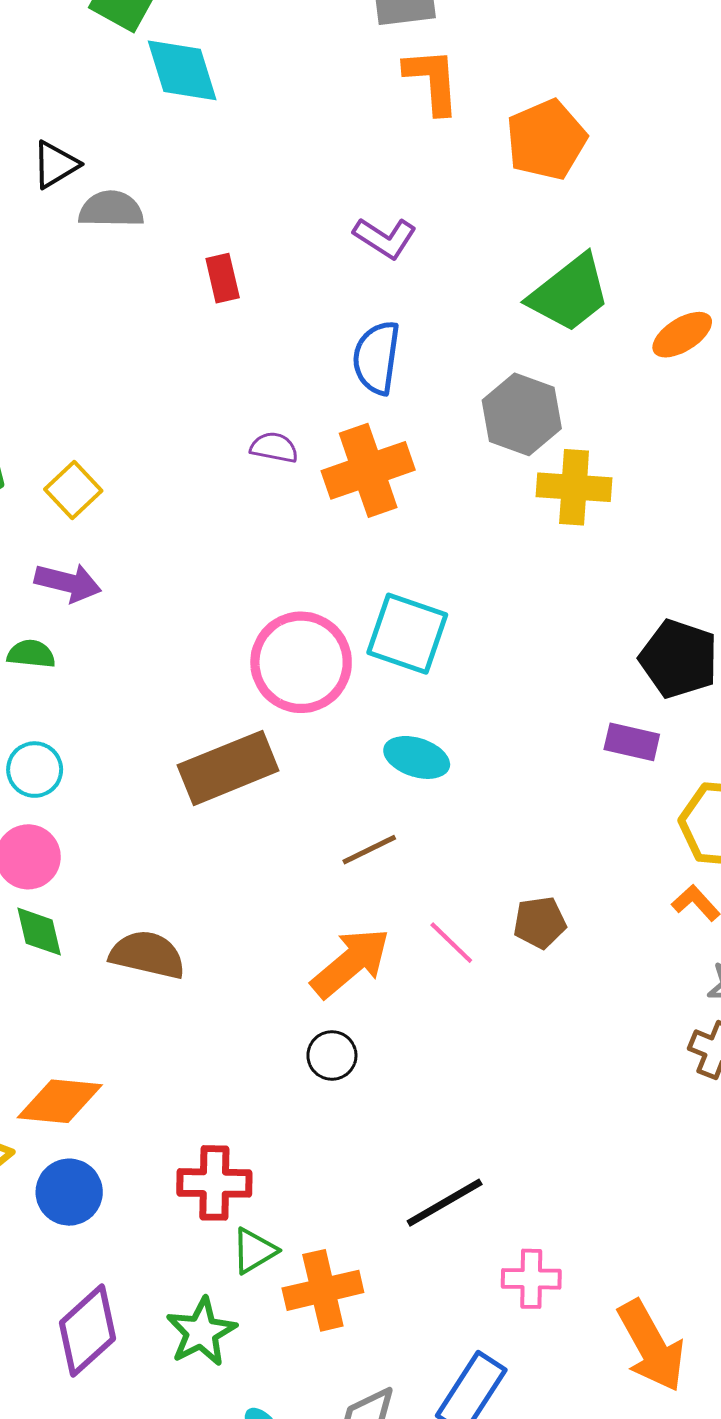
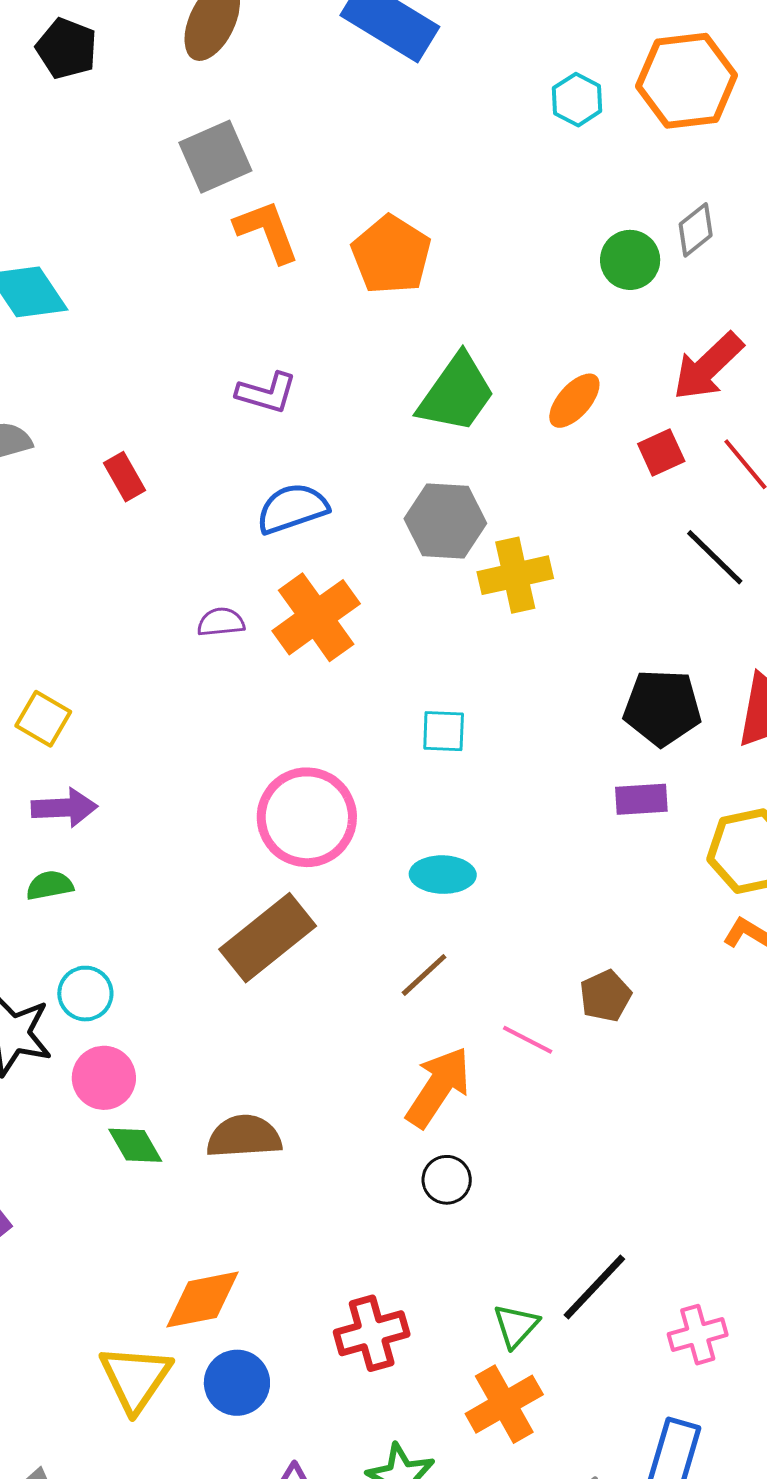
blue semicircle: (377, 358) -> (292, 508), turned 80
cyan square: (407, 634) -> (444, 731), moved, size x0.6
green triangle: (254, 1251) -> (516, 1326), moved

